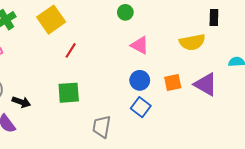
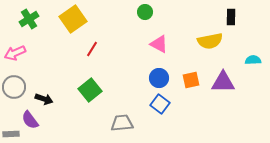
purple triangle: (206, 84) -> (223, 82), turned -30
green square: (69, 93) -> (90, 90), turned -35
gray trapezoid: (102, 127) -> (122, 123), turned 75

